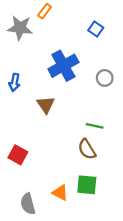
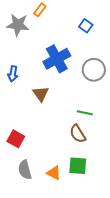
gray circle: (105, 78) -> (94, 70), size x1.5
gray semicircle: (28, 204) -> (25, 170), moved

